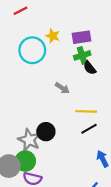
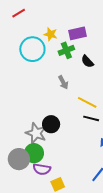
green cross: (82, 55) -> (66, 50), moved
gray arrow: (62, 88) -> (63, 82), turned 32
yellow line: (86, 111) -> (87, 102), turned 30
black line: (89, 129) -> (91, 118), turned 49

